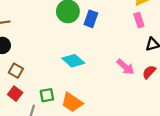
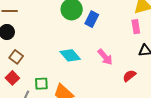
pink arrow: (125, 67) -> (105, 57), moved
red semicircle: (149, 72) -> (129, 76), moved

